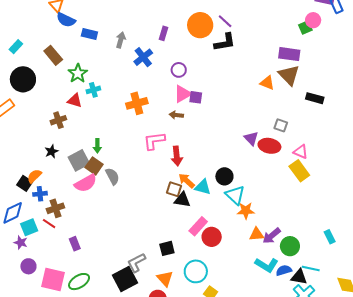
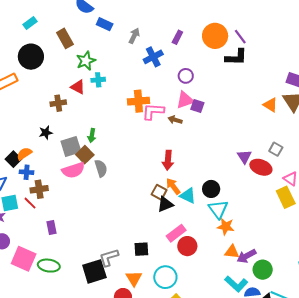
pink L-shape: (154, 141) -> (153, 111), moved
black triangle: (182, 200) -> (165, 204), turned -42
green ellipse: (79, 282) -> (49, 266), turned 30

